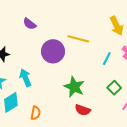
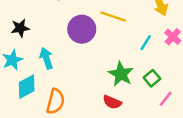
green star: (74, 87) -> (121, 74), moved
orange semicircle: (36, 113) -> (55, 102), size x1.5

